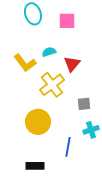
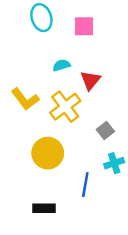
yellow L-shape: (25, 63) -> (25, 99), moved
gray square: (84, 104) -> (105, 130), turned -32

